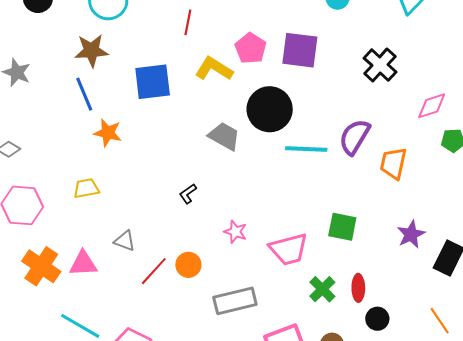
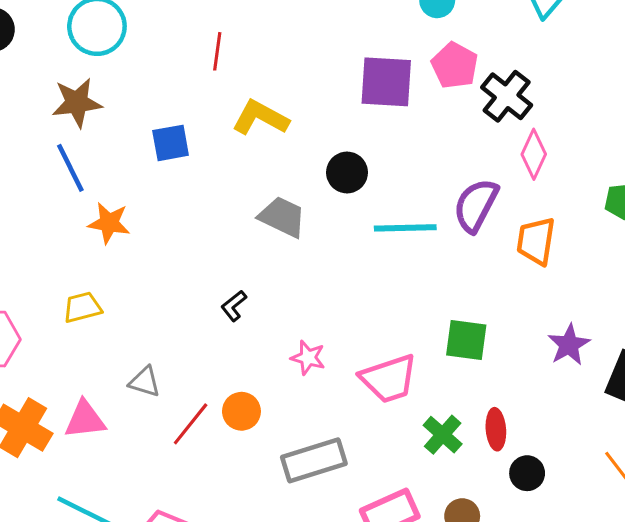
pink pentagon: (251, 48) -> (455, 65), moved
blue square: (153, 82) -> (171, 143), size x0.7
pink diamond: (432, 106) -> (534, 154), moved, turned -44
black circle: (270, 109) -> (347, 172), size x0.6

